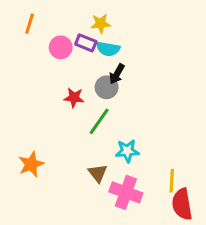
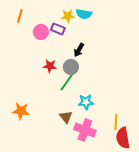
cyan semicircle: (108, 49) -> (84, 14), moved
gray circle: (107, 87) -> (71, 67), moved
orange star: (31, 164) -> (21, 111), turned 30

